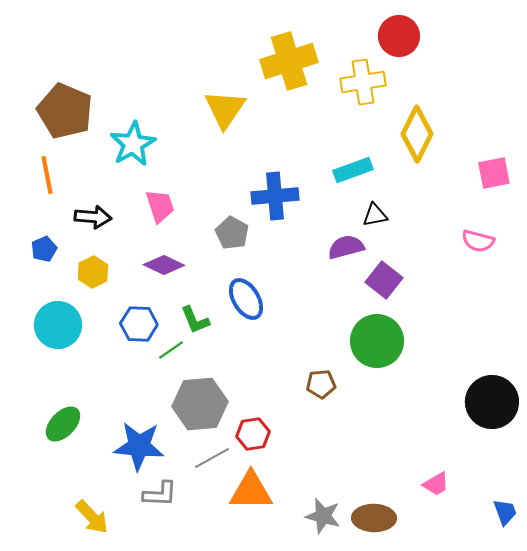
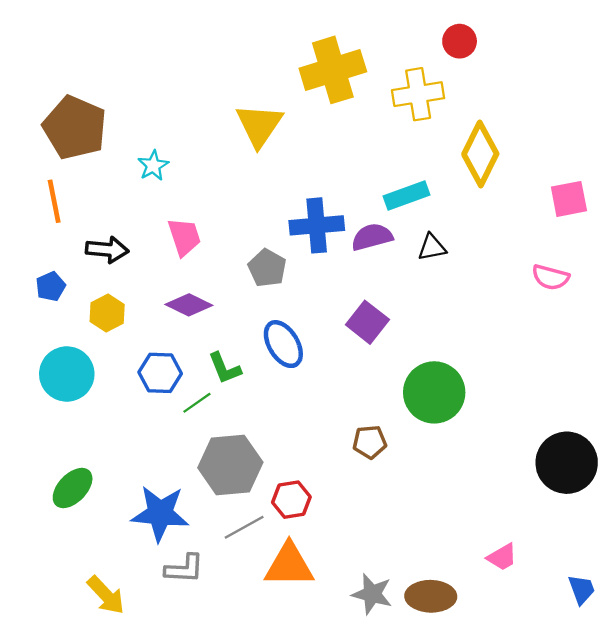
red circle: (399, 36) -> (460, 41), size x0.7
cyan star: (133, 144) -> (153, 166), size x0.6
purple semicircle: (346, 247) -> (372, 237), moved
purple square: (384, 280) -> (367, 322), moved

